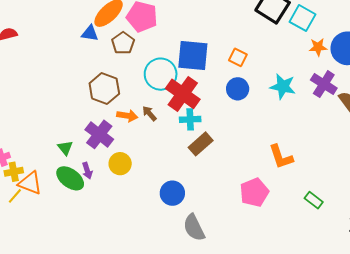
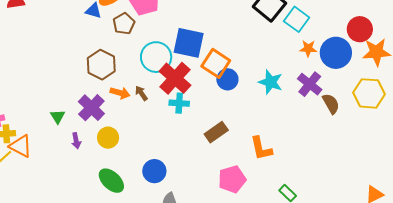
orange square: (238, 57) -> (216, 63), moved, size x1.6
brown rectangle: (201, 144) -> (216, 132), moved
green ellipse: (70, 178) -> (111, 181), moved

